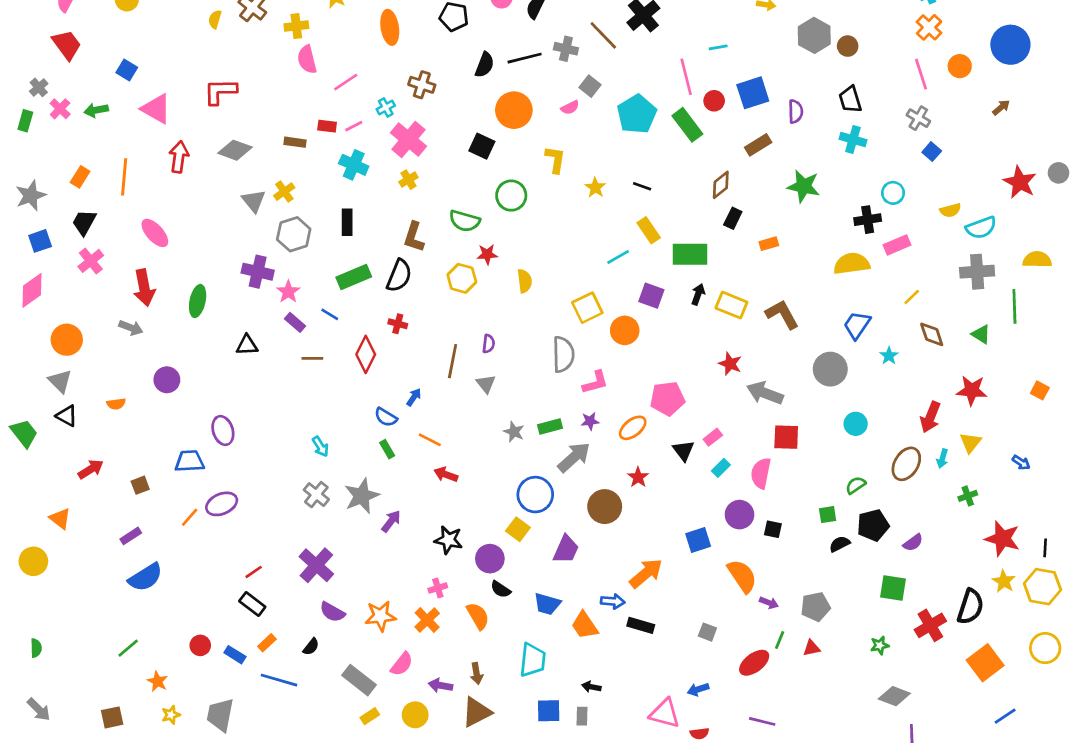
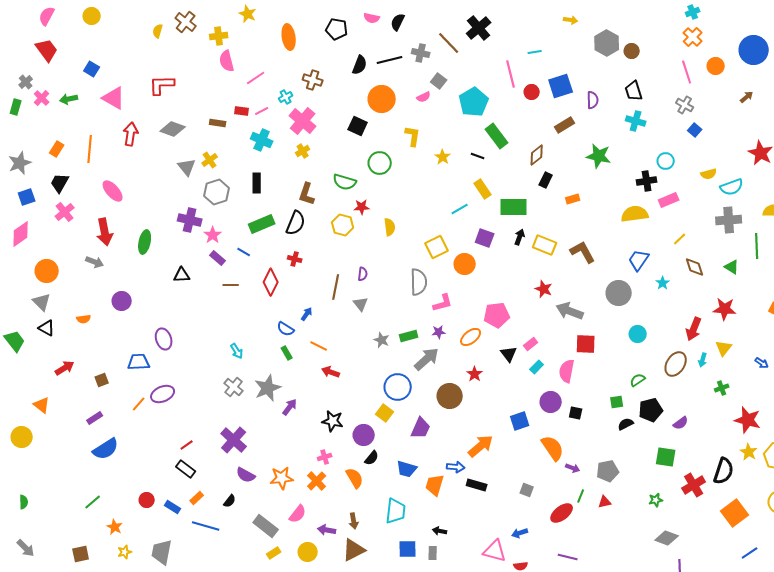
green rectangle: (687, 125) -> (497, 136), moved
black semicircle: (501, 589) -> (372, 458), turned -84
orange trapezoid: (585, 625) -> (435, 485), turned 50

